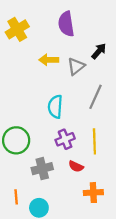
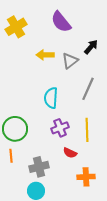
purple semicircle: (66, 24) -> (61, 22), turned -30
gray cross: (42, 169) -> (39, 167), moved
orange line: (16, 197) -> (11, 156), moved

